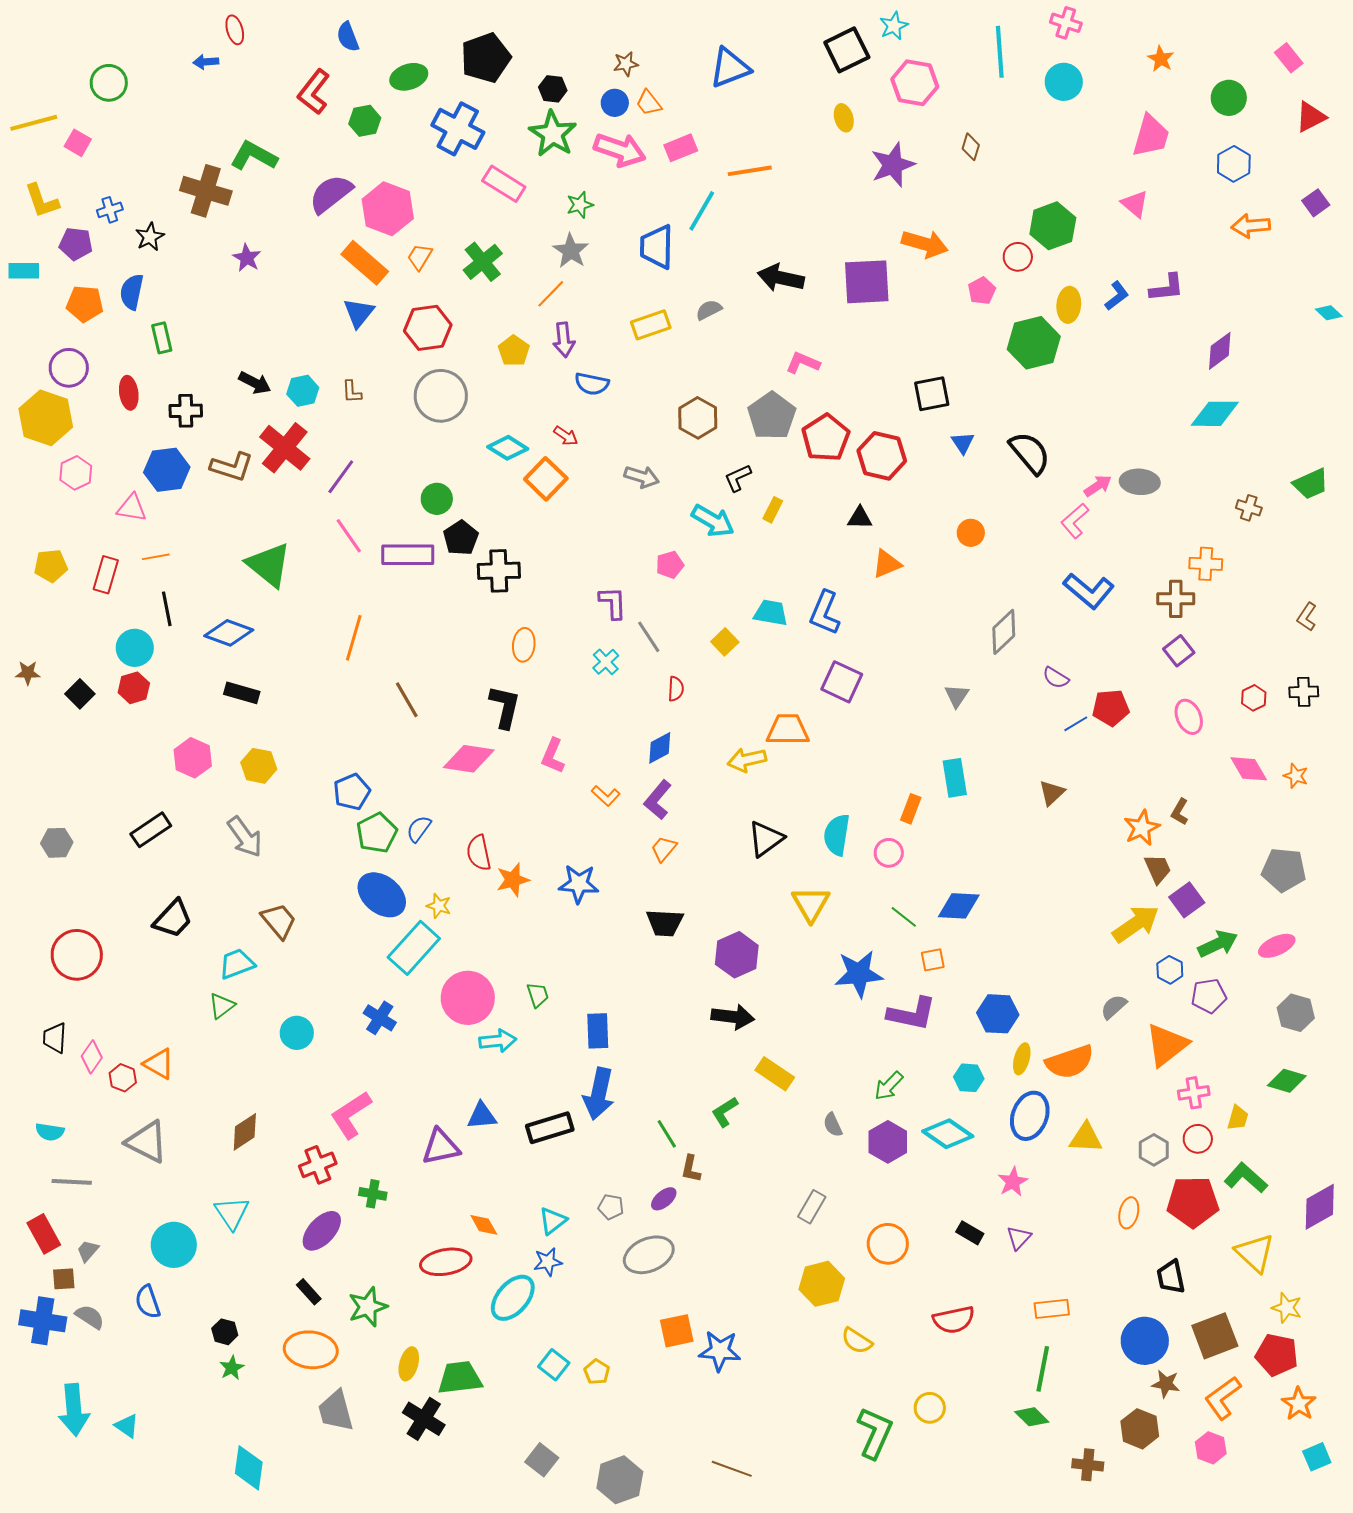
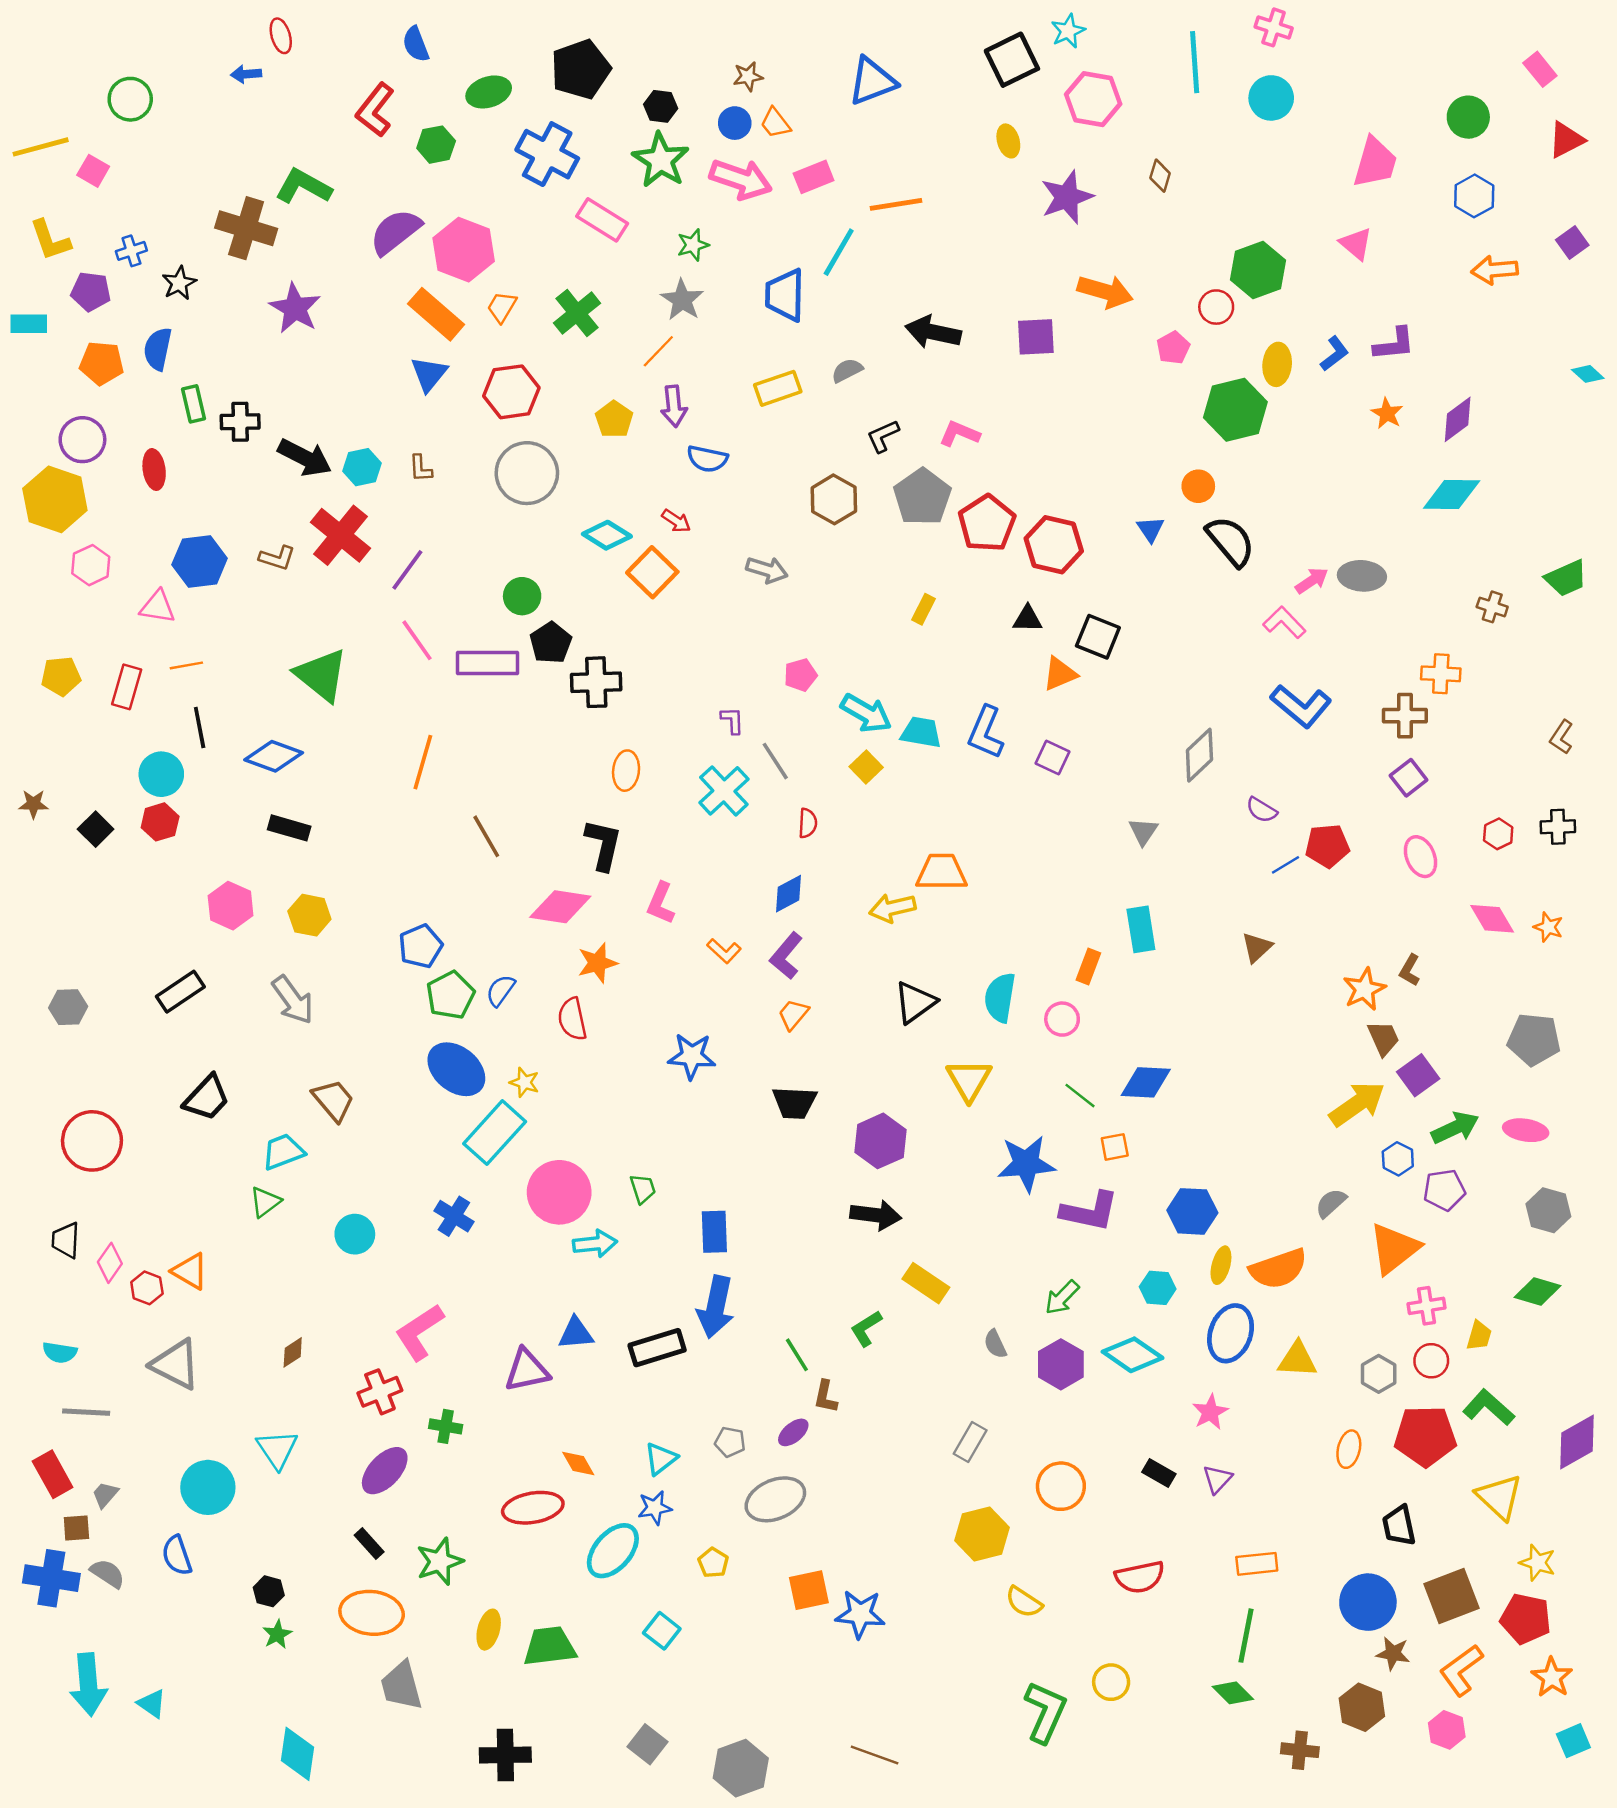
orange star: (1161, 59) -> (1387, 413), moved
purple star: (247, 258) -> (295, 308), size x1.5
purple square: (867, 282) -> (1036, 337), size x0.7
black arrow: (255, 383) -> (305, 458), size x1.4
black square: (932, 394) -> (1098, 637), moved, turned 33
black cross: (186, 411) -> (240, 422), moved
brown L-shape: (232, 467) -> (277, 558), size x0.7
black L-shape: (738, 478) -> (883, 436), moved
cyan arrow: (713, 521) -> (866, 713), moved
pink L-shape: (1075, 521) -> (1284, 622), turned 87
orange circle: (971, 533) -> (1198, 486), moved
purple L-shape: (613, 603) -> (732, 720), size x0.7
cyan cross: (606, 662) -> (724, 791), size x1.6
purple square: (842, 682) -> (1053, 757), moved, size x0.7
orange star: (513, 880) -> (597, 963), moved
pink ellipse: (1277, 946) -> (1526, 1130), turned 33
brown diamond: (245, 1132) -> (293, 1352), size x0.7
yellow pentagon: (597, 1372) -> (713, 1563), moved
black cross: (424, 1419) -> (505, 1755), moved, turned -33

